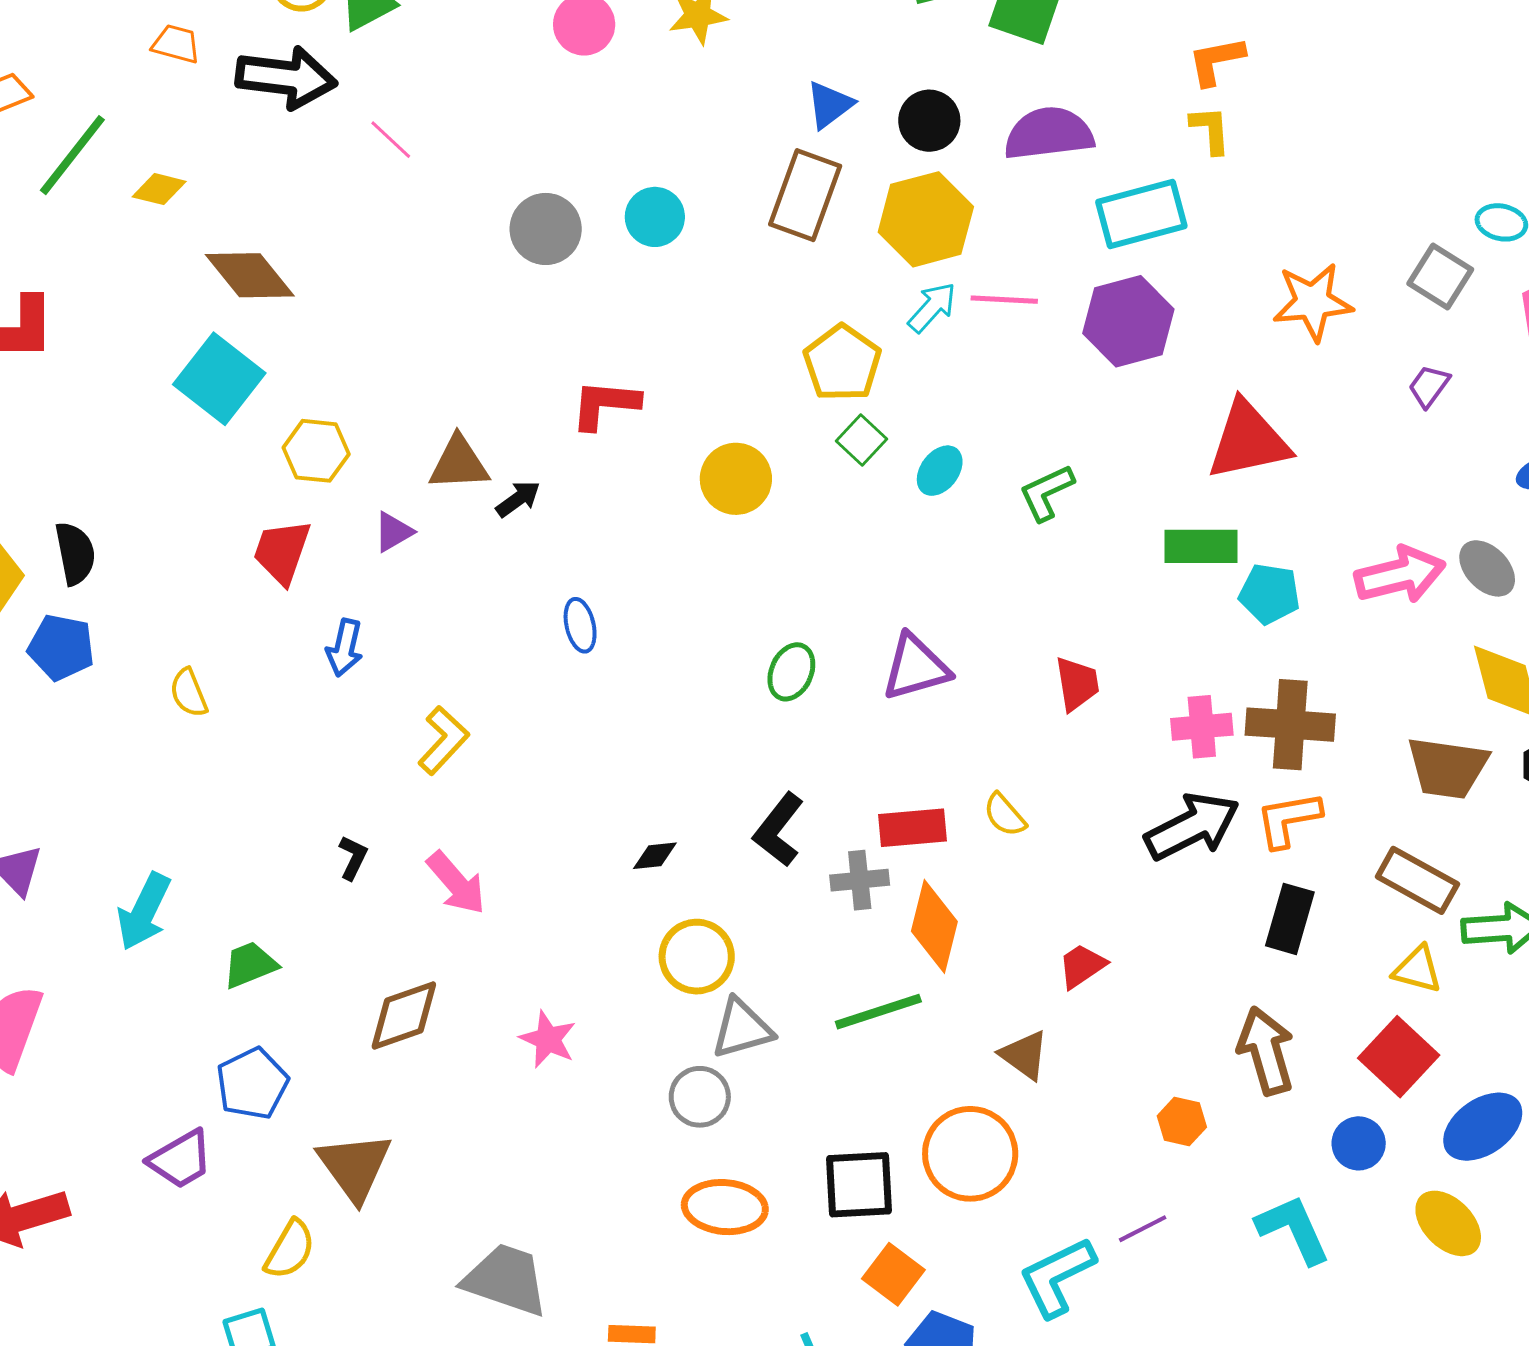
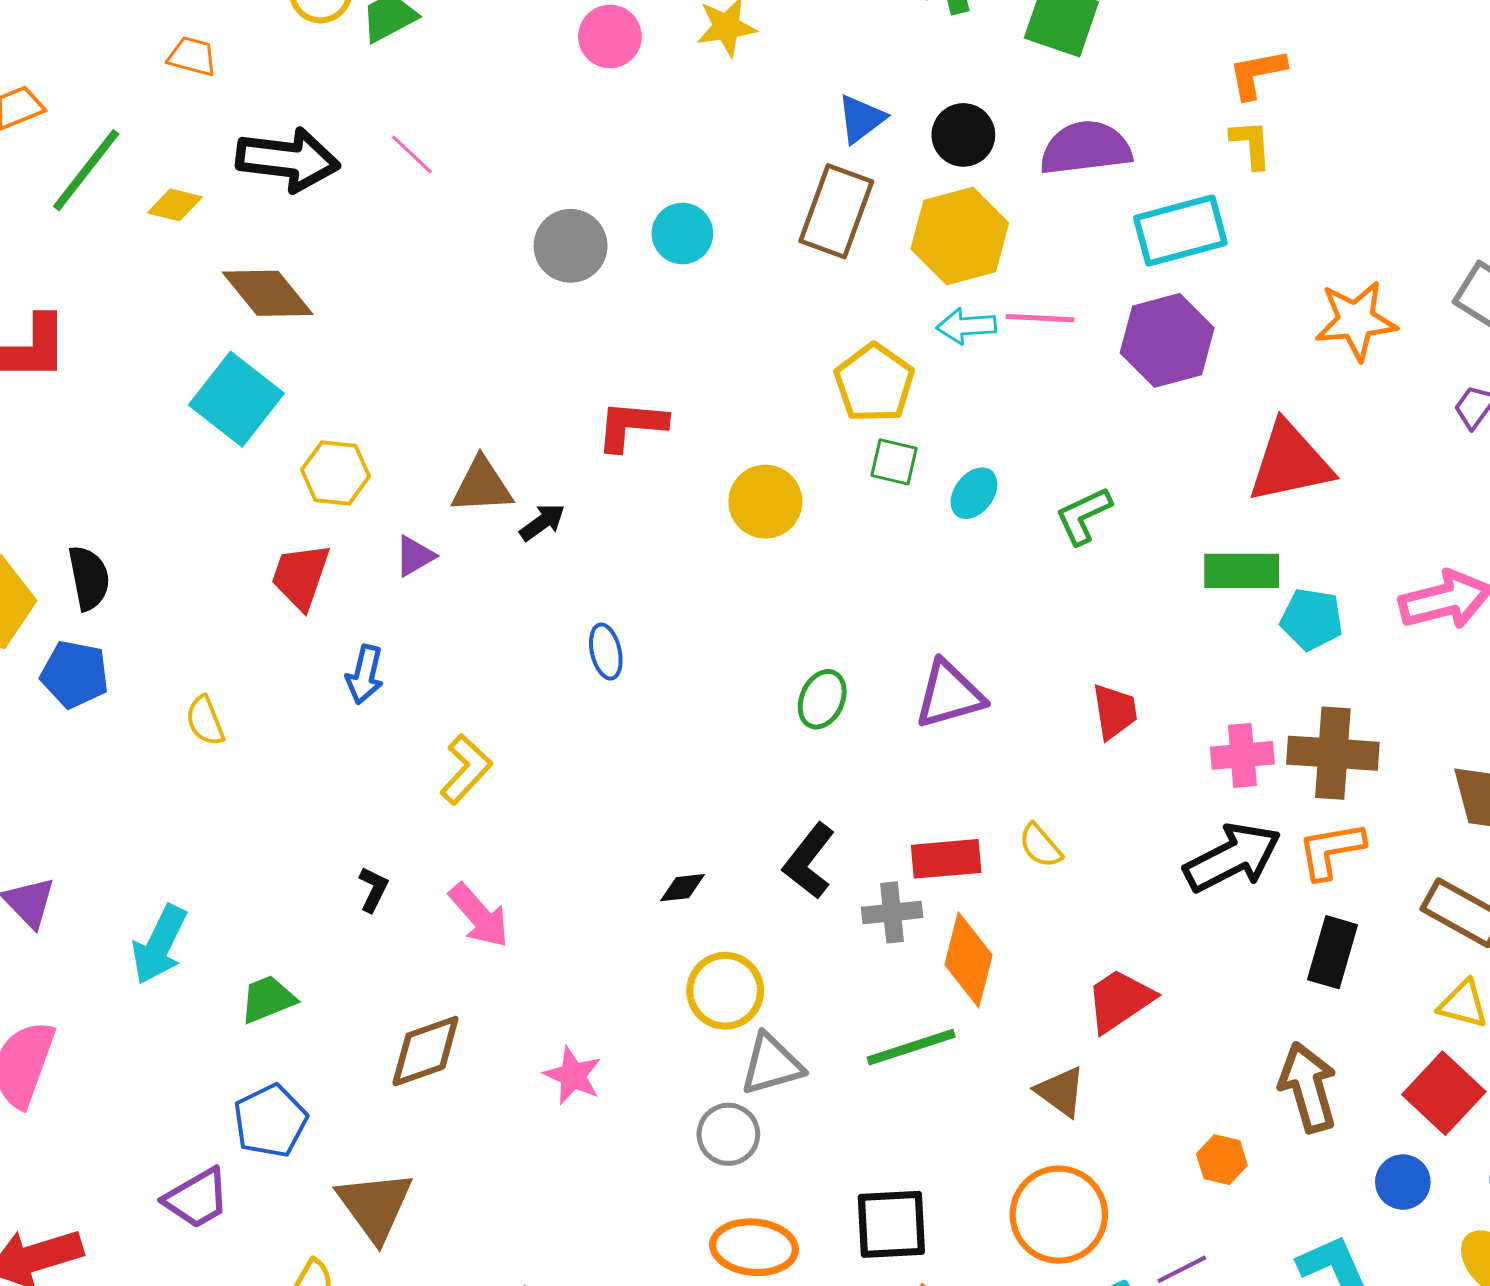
black arrow: (286, 78) -> (288, 160), moved
cyan arrow: (932, 307) -> (966, 326), turned -136
green square: (862, 440) -> (894, 462), turned -30
red trapezoid: (1082, 966) -> (1120, 1000), size x1.4
orange circle: (970, 1154) -> (1059, 1215), moved

